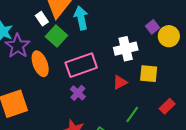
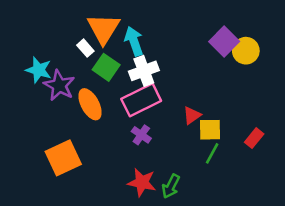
purple square: (153, 27) -> (224, 41), size x1.6
white cross: (126, 49) -> (144, 71), moved
yellow square: (149, 74) -> (210, 130), moved

